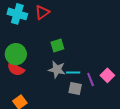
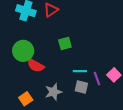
red semicircle: (16, 69) -> (36, 65), moved
gray star: (57, 70) -> (53, 92), moved, turned -30

